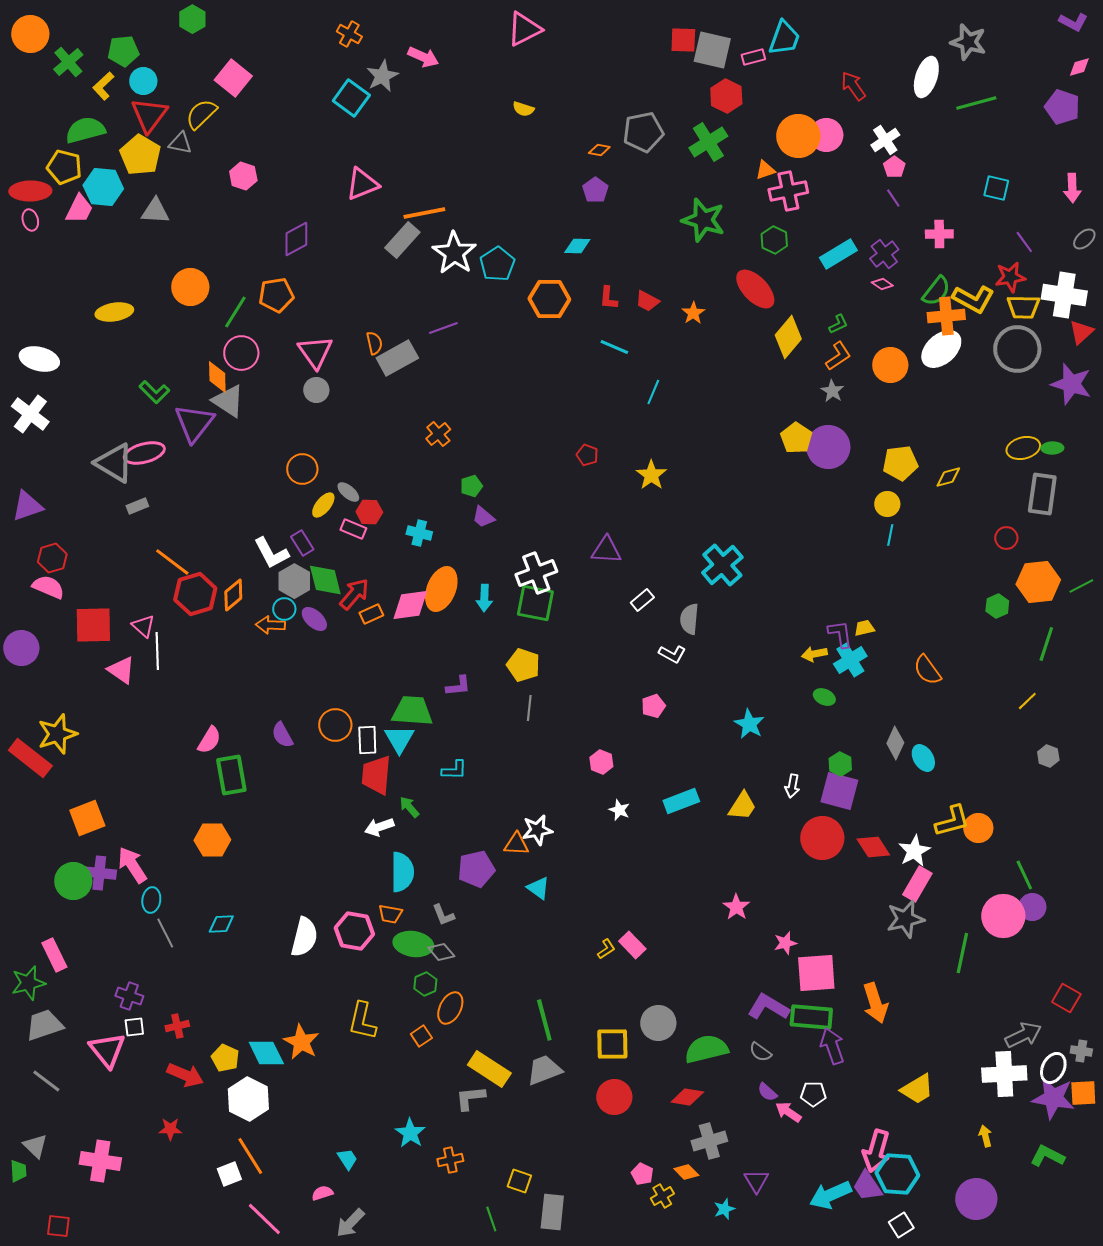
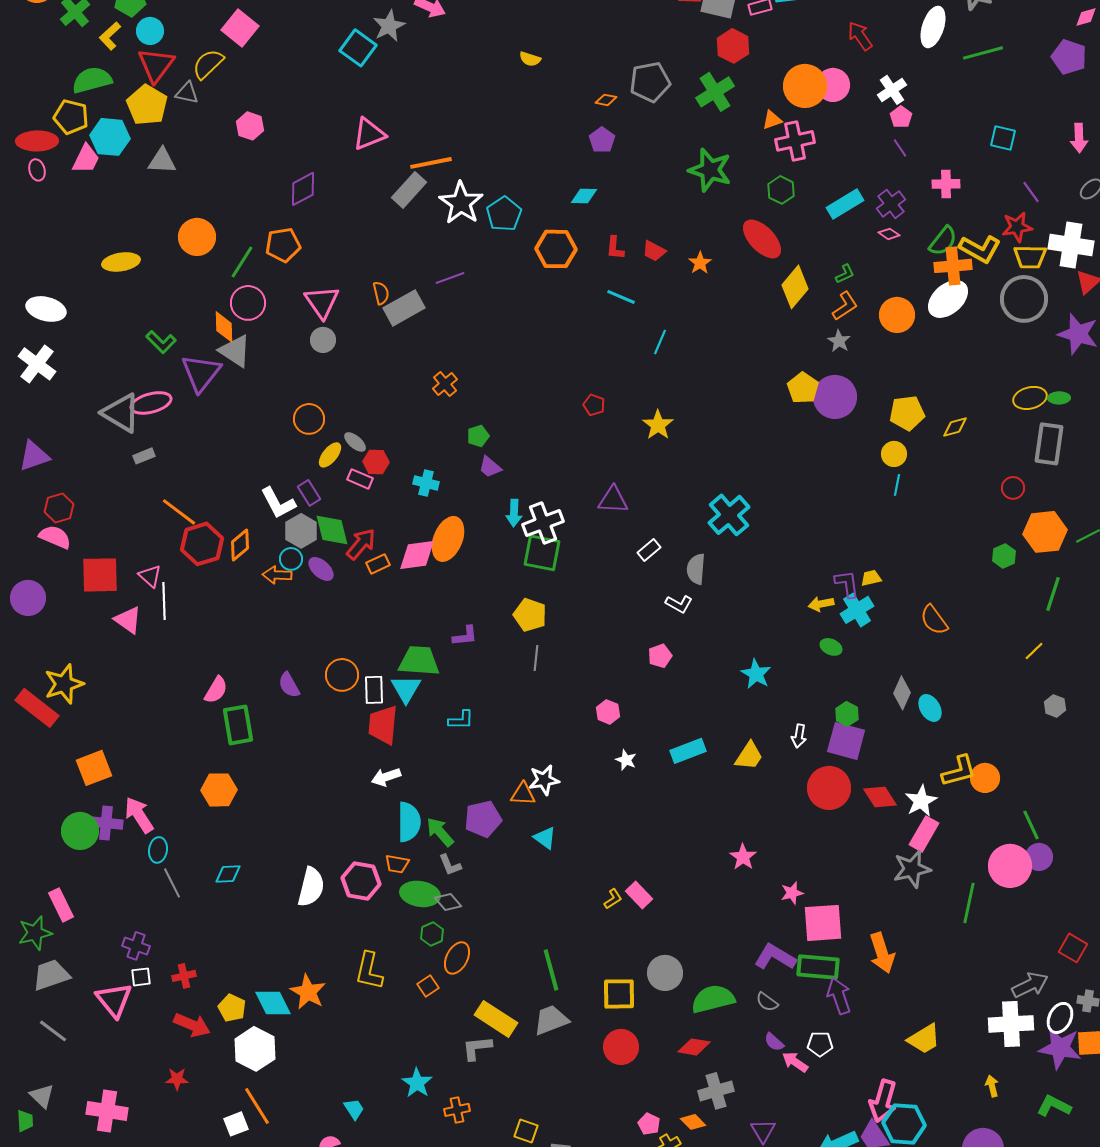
cyan arrow: (484, 598) -> (514, 513), moved
green arrow: (409, 807) -> (440, 832), moved, size x1.4

